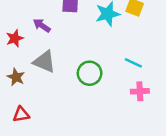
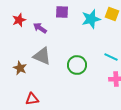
red star: (15, 38) -> (19, 20), moved
red triangle: (21, 114) -> (32, 99), moved

